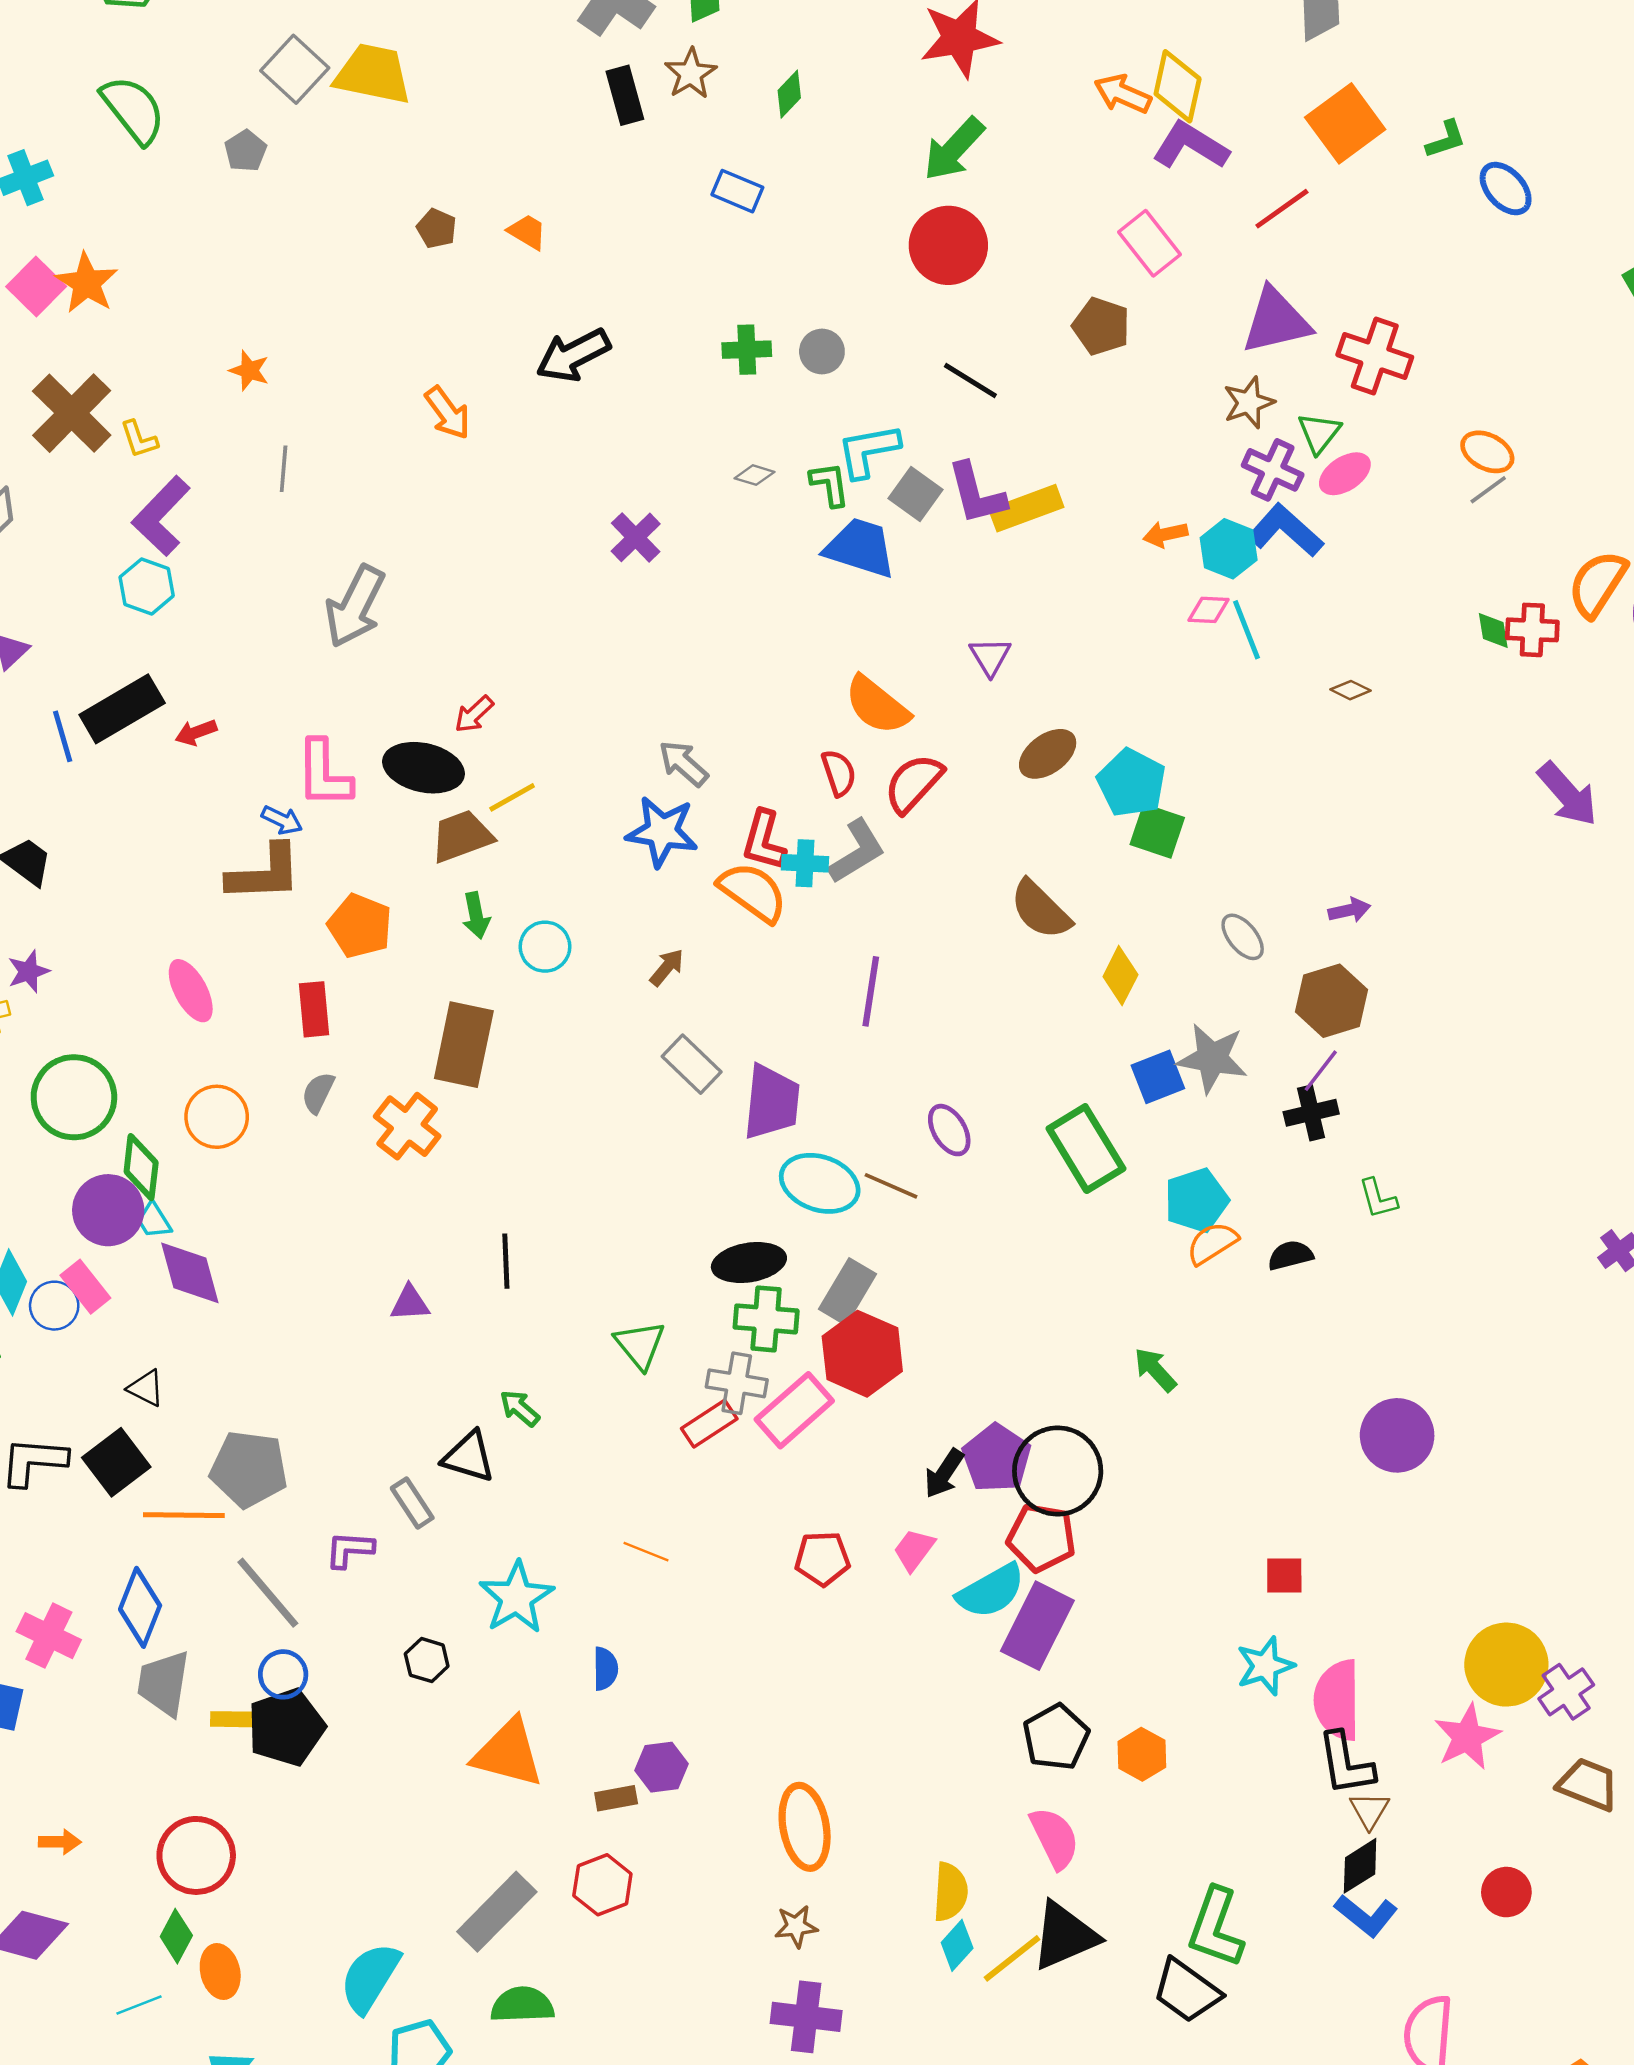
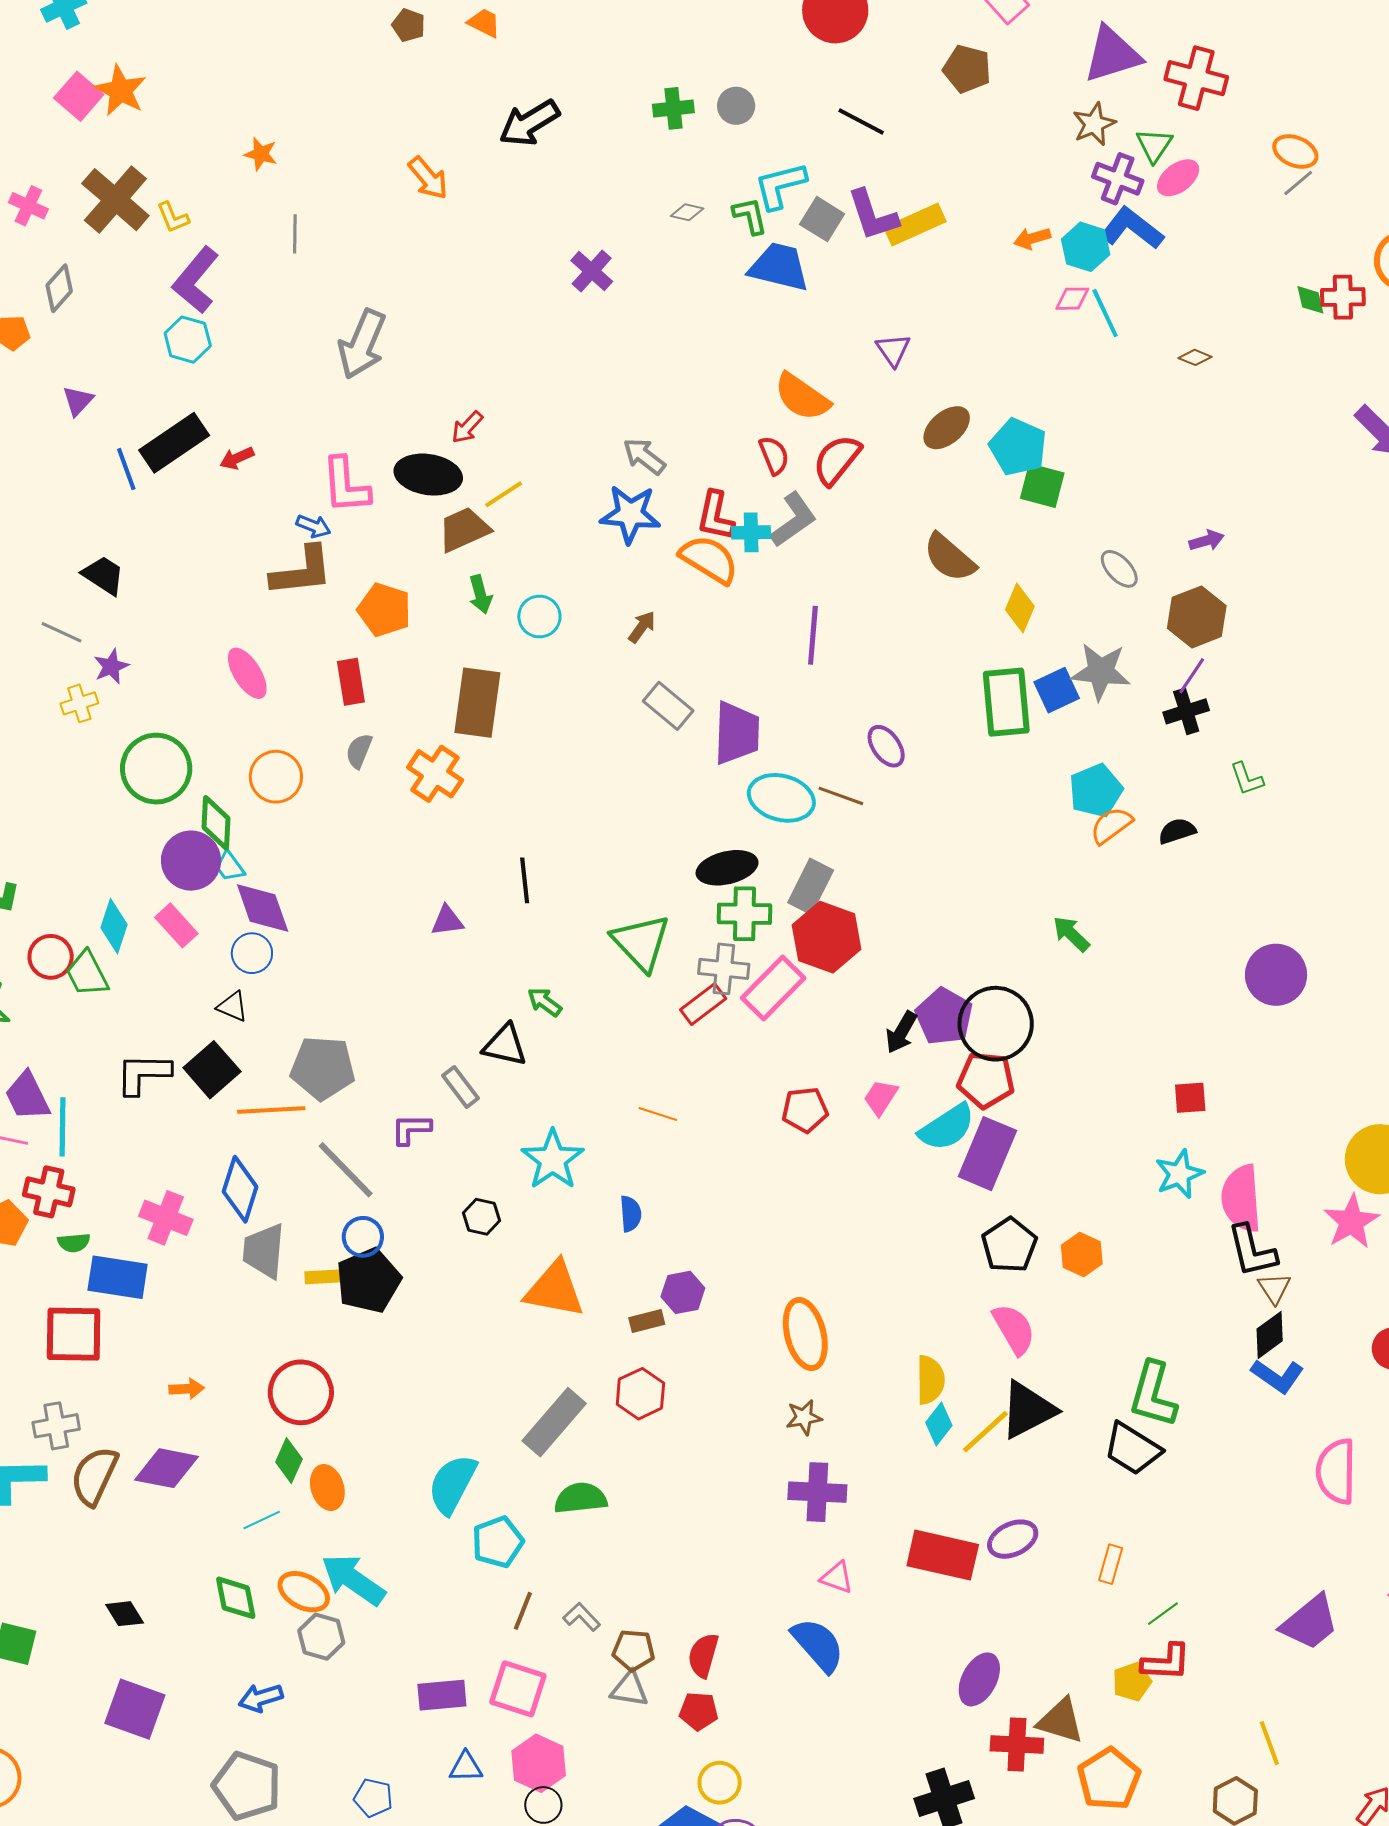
green rectangle: (1086, 1149) -> (1006, 702), moved, turned 30
blue circle: (54, 1306) -> (252, 953), moved
green triangle: (640, 1345) -> (641, 942), size x1.4

